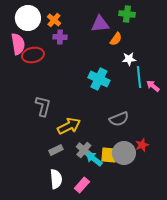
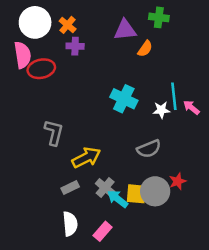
white star: (129, 59) -> (161, 110), moved

